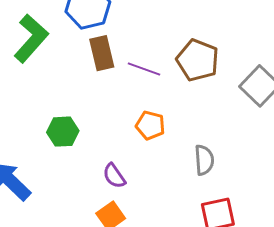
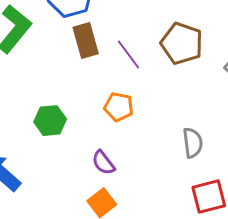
purple line: (144, 69) -> (129, 55), turned 36
orange pentagon: (150, 125) -> (119, 107), moved

